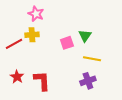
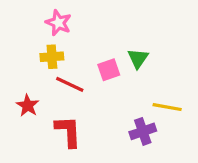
red line: (14, 44) -> (70, 84), moved, turned 54
yellow line: (92, 59) -> (167, 107), moved
red star: (17, 77) -> (28, 105), moved

